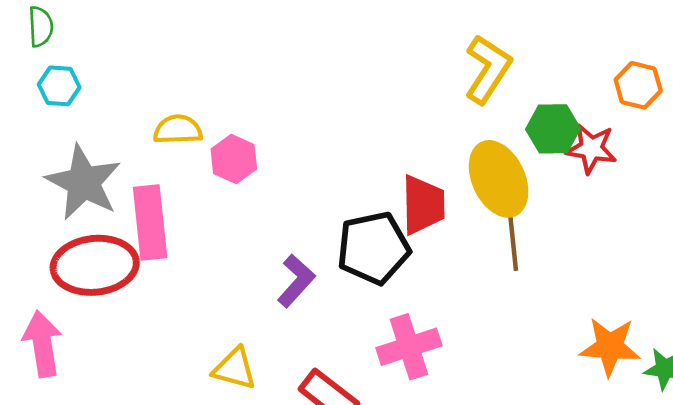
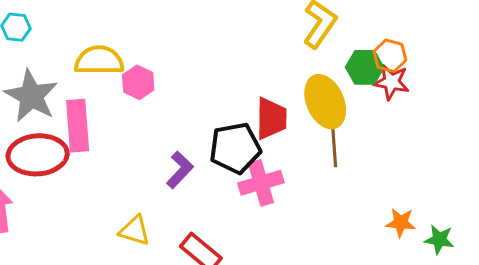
orange hexagon: (638, 85) -> (390, 56), moved
yellow semicircle: (178, 130) -> (99, 60), size x1.4
pink cross: (409, 347) -> (261, 183), moved
orange star: (610, 347) -> (401, 223), size x0.7

